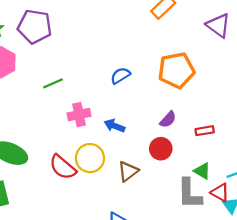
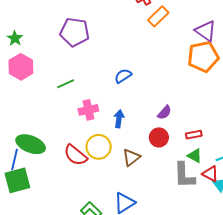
purple pentagon: (35, 27) -> (75, 32), moved
orange pentagon: (176, 70) -> (203, 57), moved
blue arrow: (114, 126) -> (119, 119), turned 78
red rectangle: (205, 131) -> (194, 135), moved

